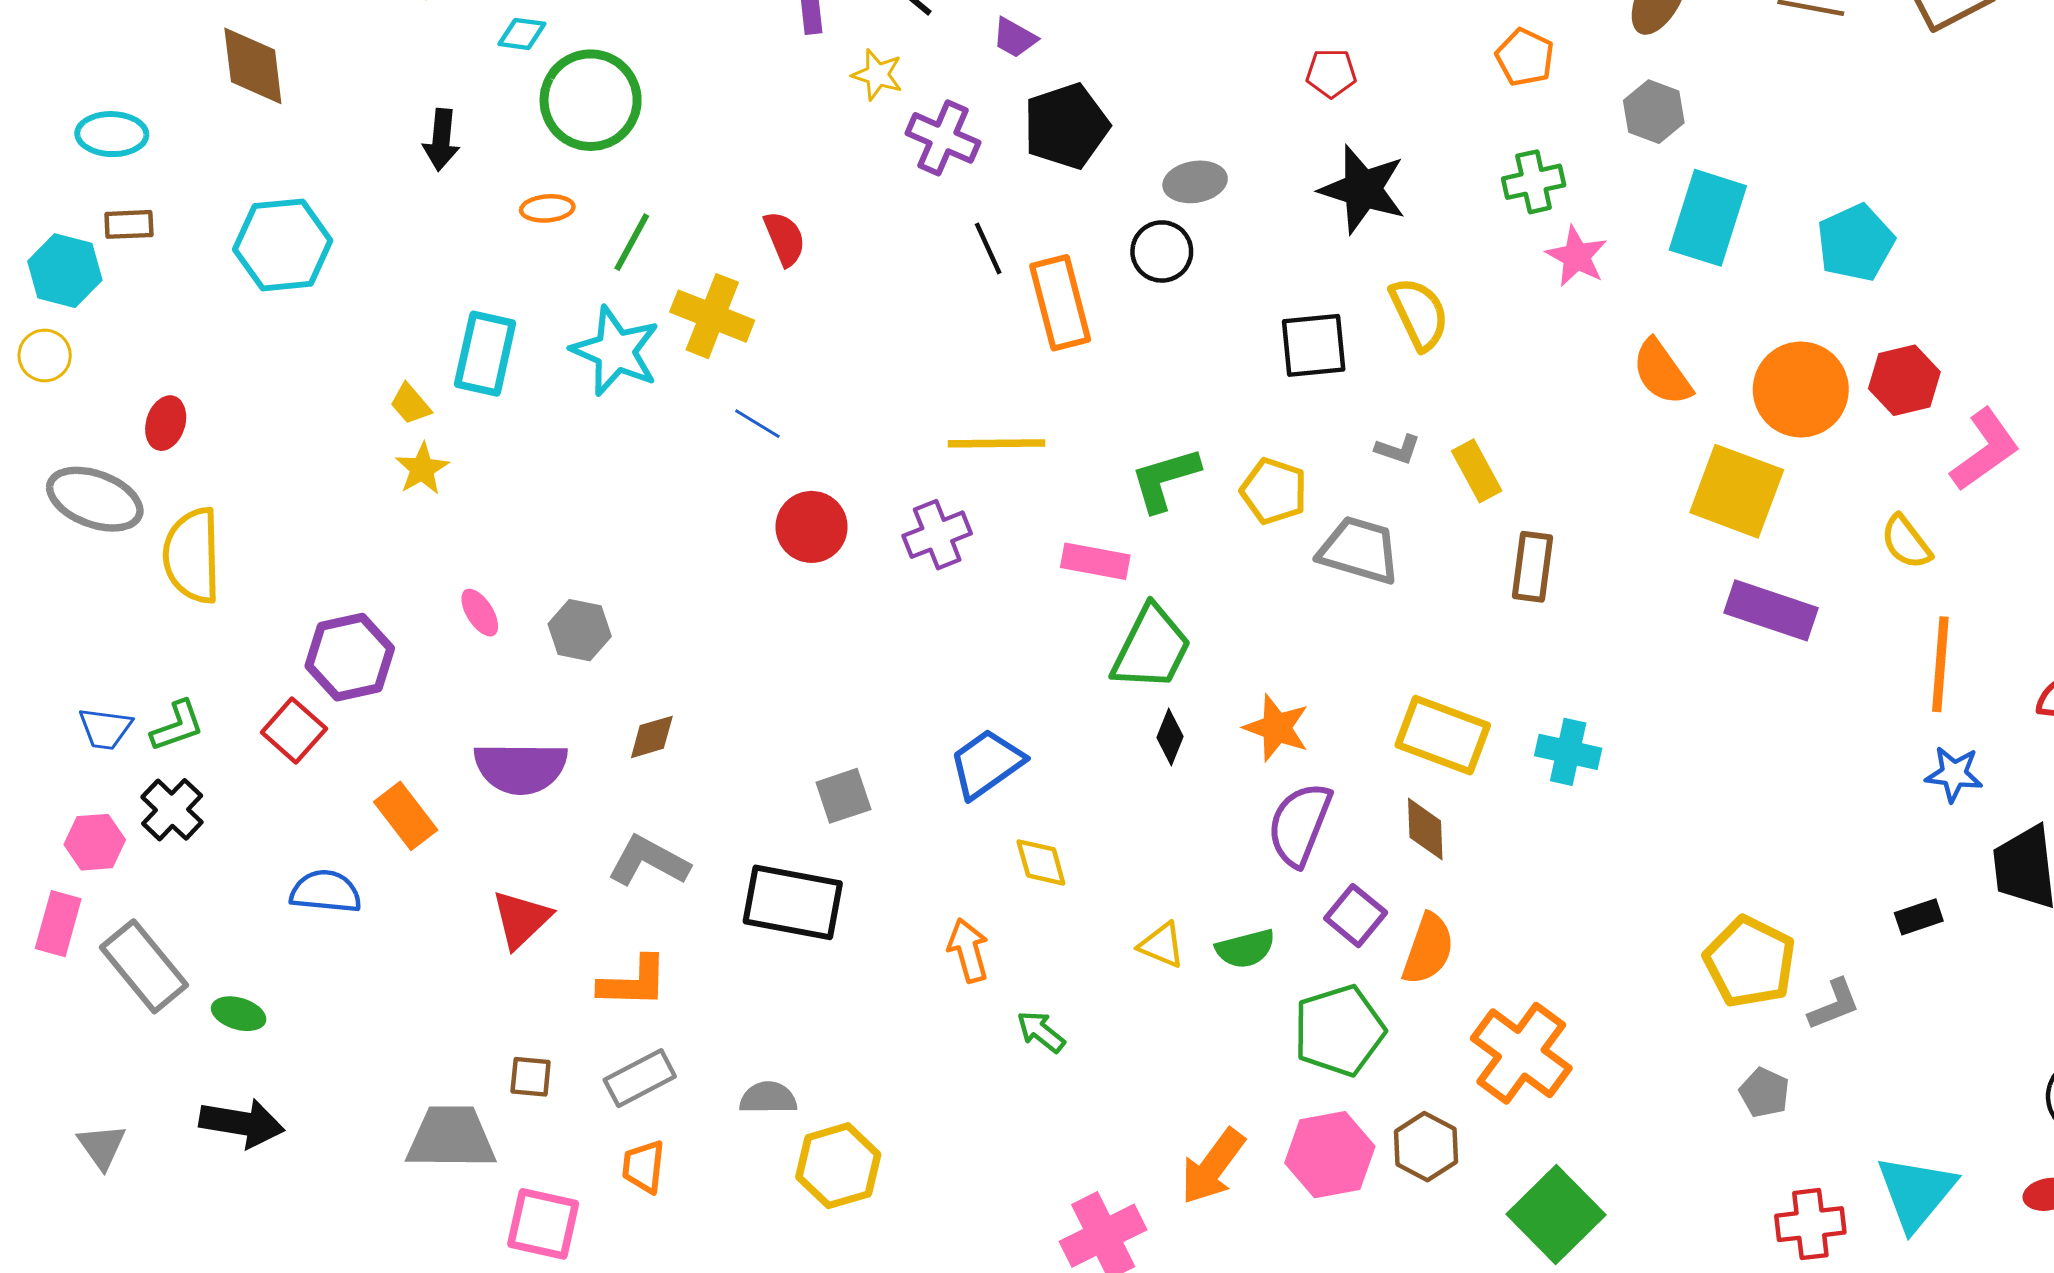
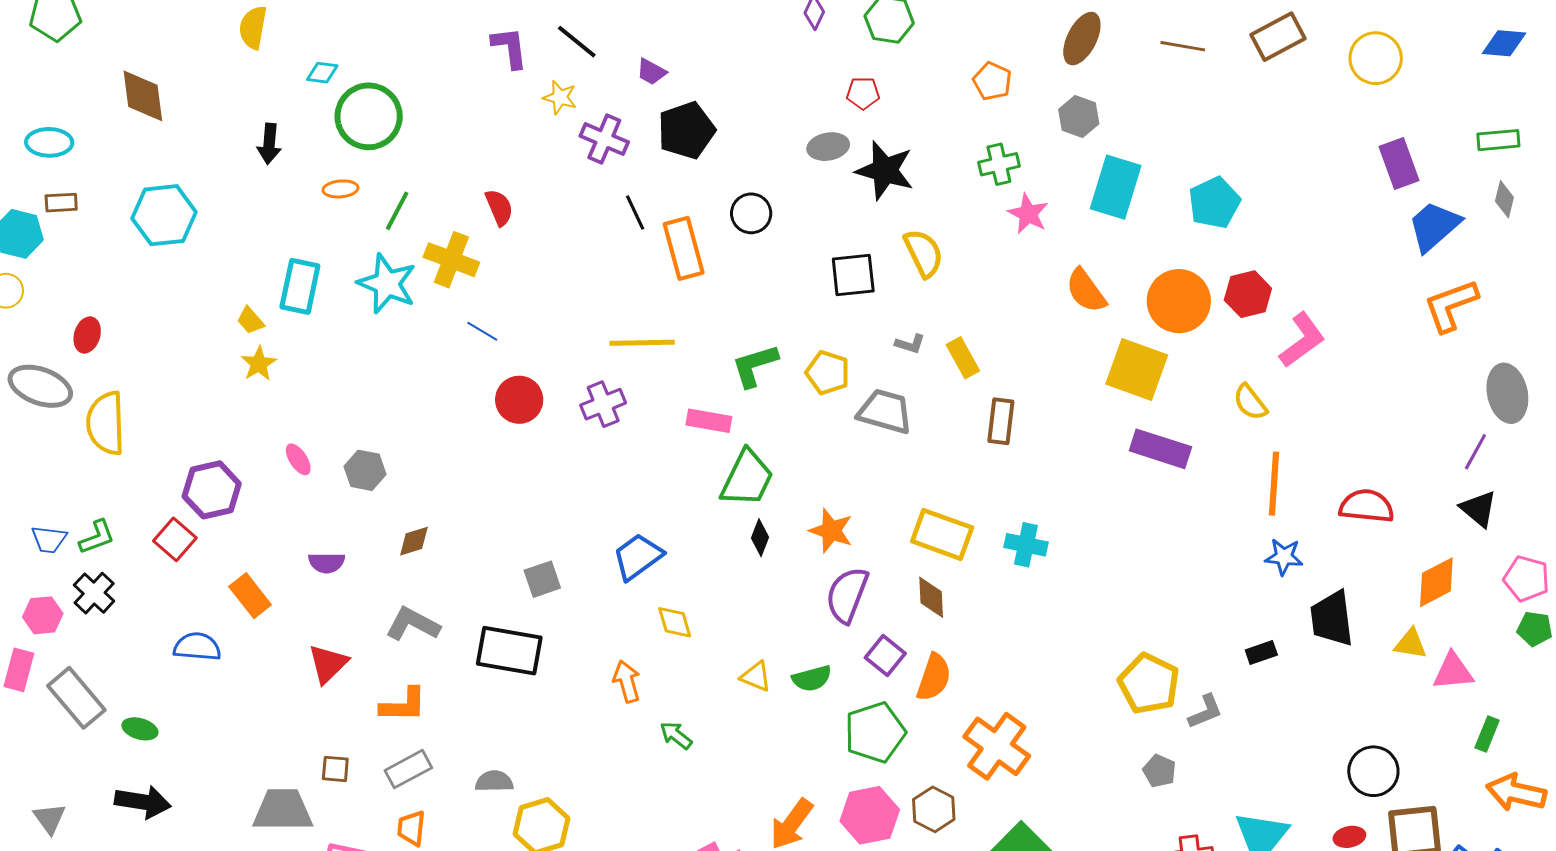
gray ellipse: (1195, 182) -> (828, 147), moved
purple semicircle: (521, 768) -> (327, 563), size x0.6

